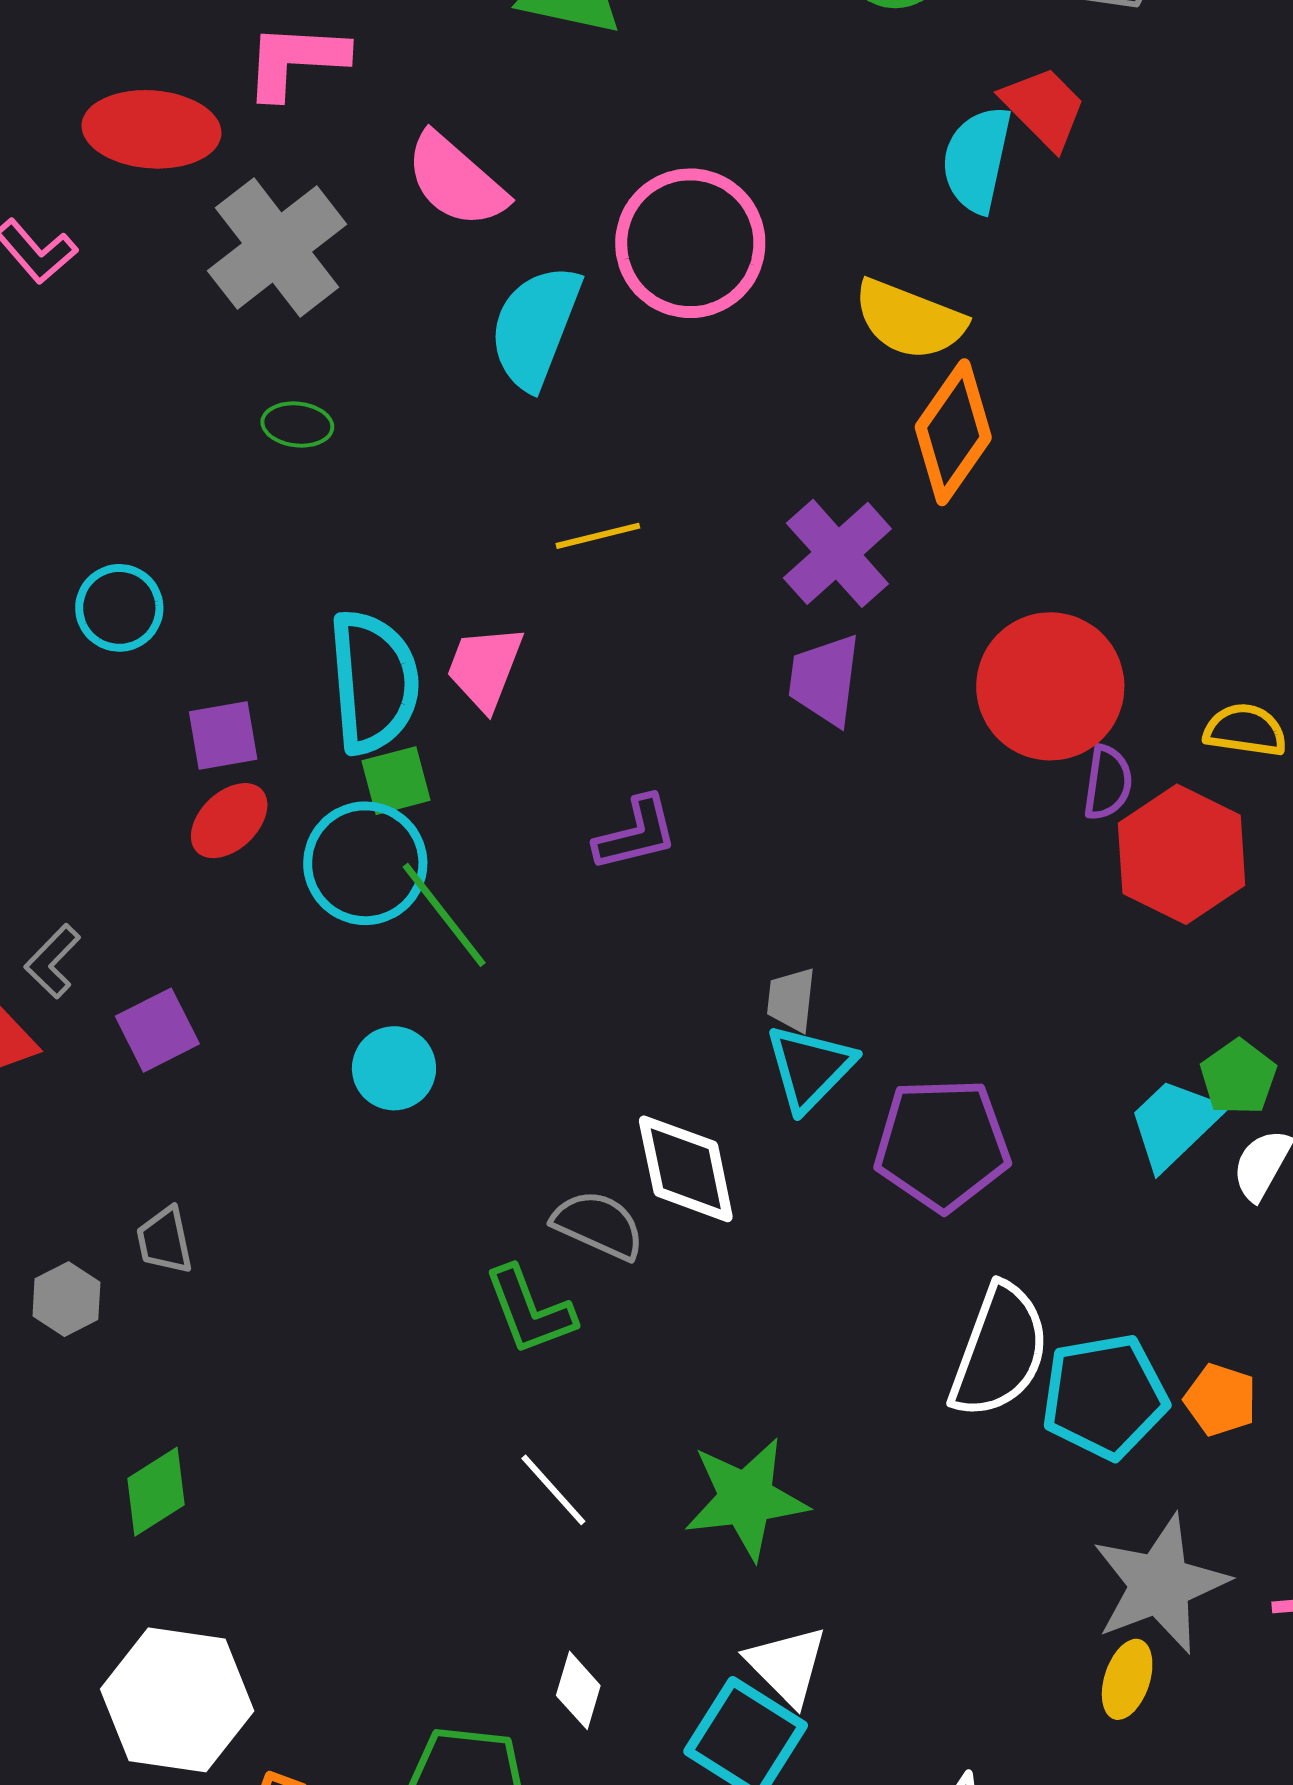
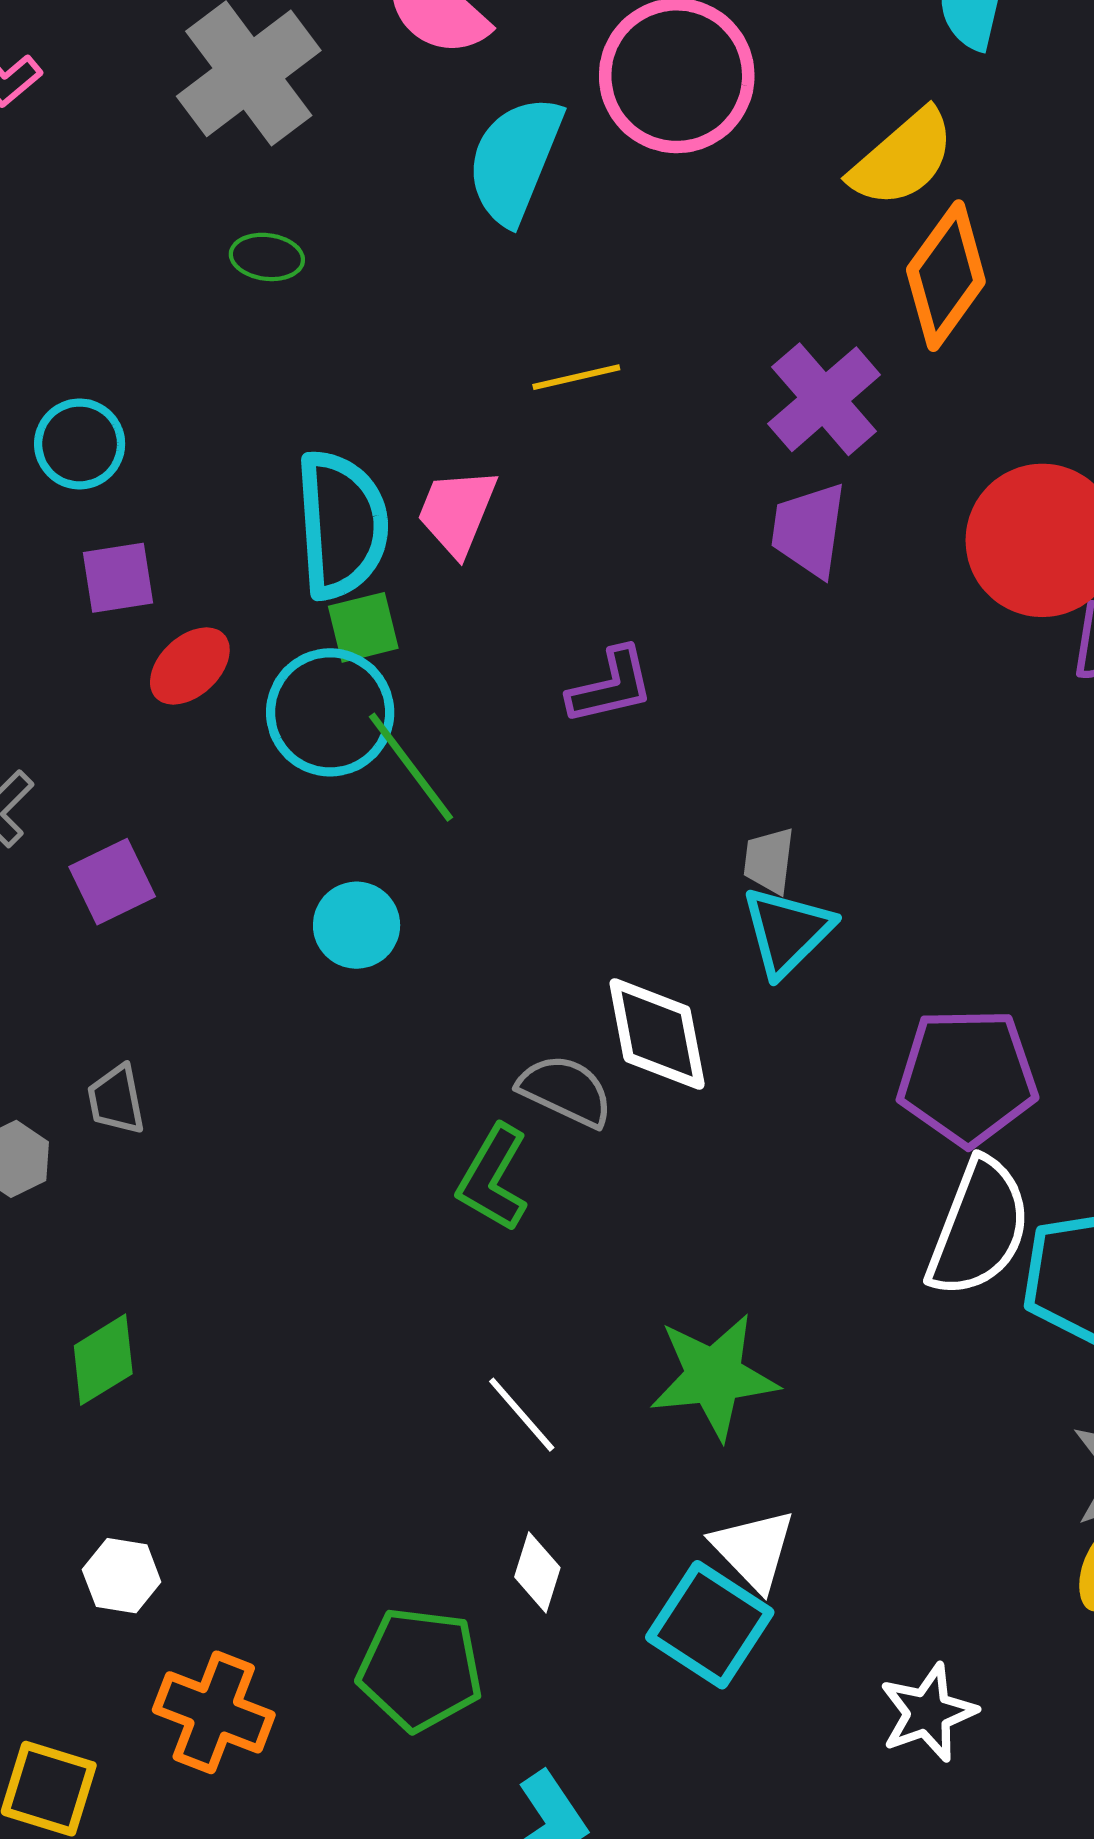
yellow semicircle: (910, 320) -> (903, 158), turned -63
purple square: (223, 736) -> (118, 578), moved
purple pentagon: (942, 1144) -> (967, 1077), moved
green L-shape: (530, 1310) -> (493, 1178), turned 50
white line: (553, 1490) -> (522, 1415), moved
white hexagon: (177, 1700) -> (122, 1576), size x0.5

